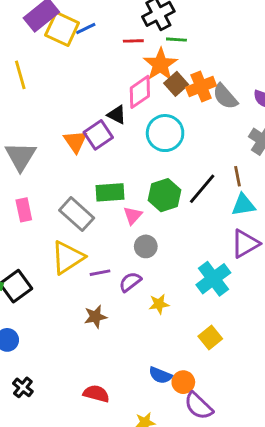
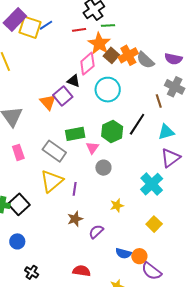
brown line: (238, 176) -> (159, 101), moved
purple line: (100, 273) -> (75, 189), turned -64
purple semicircle: (130, 282) -> (96, 232), moved

